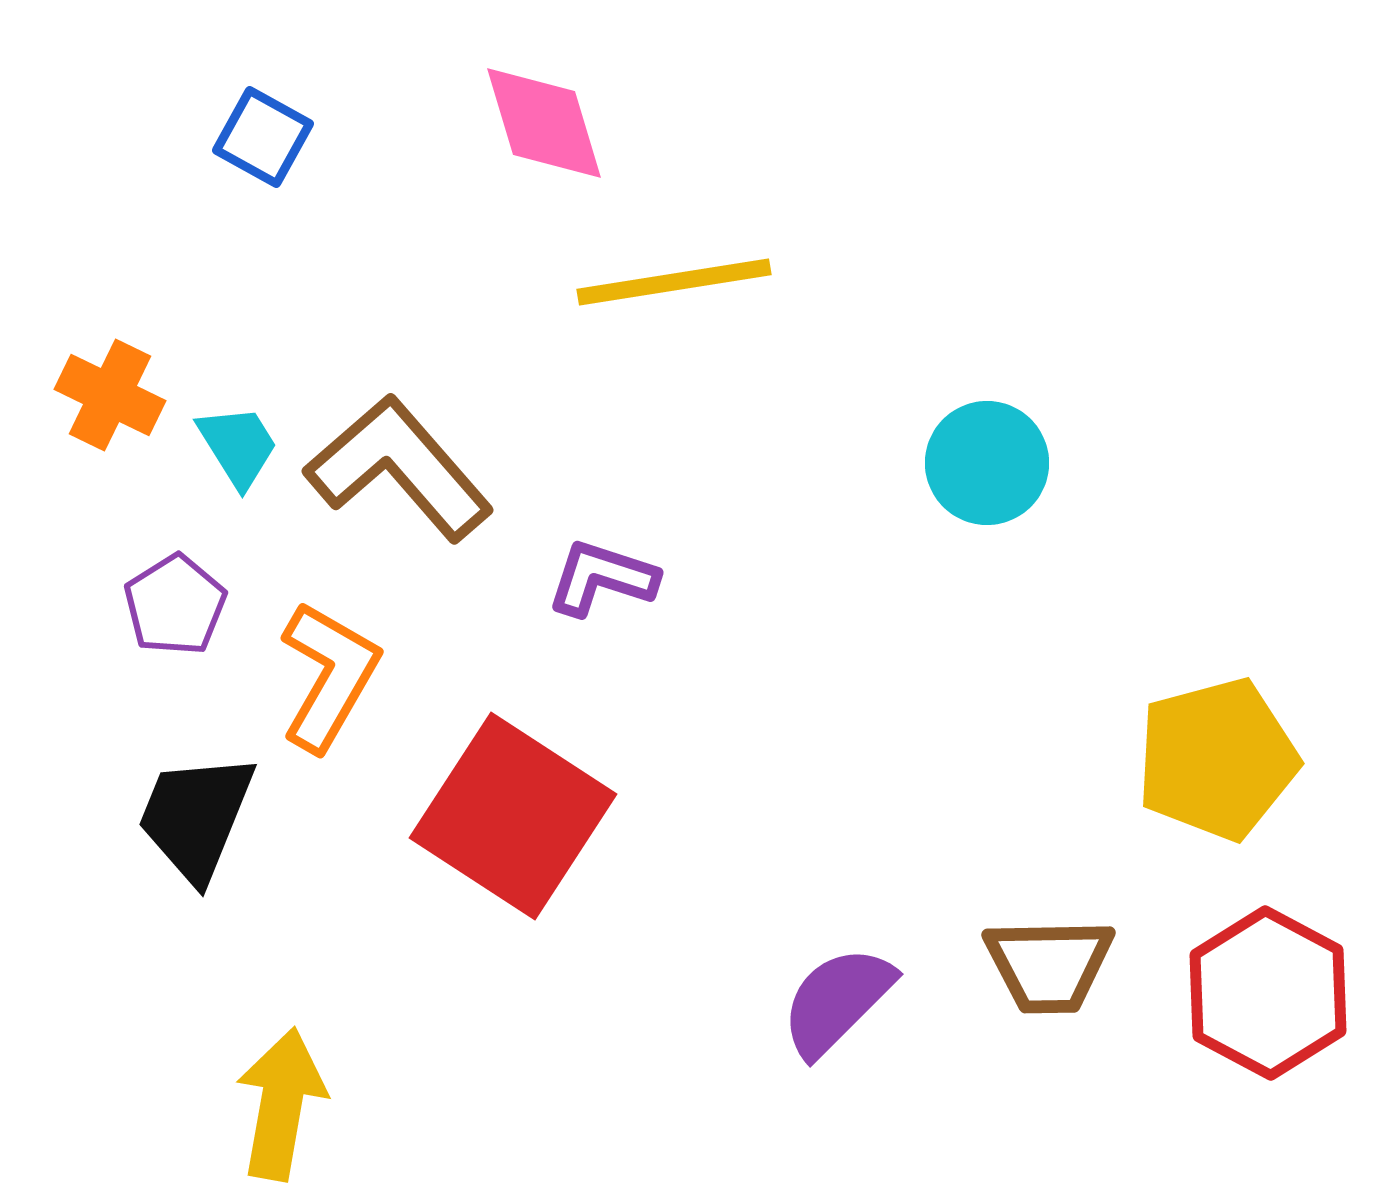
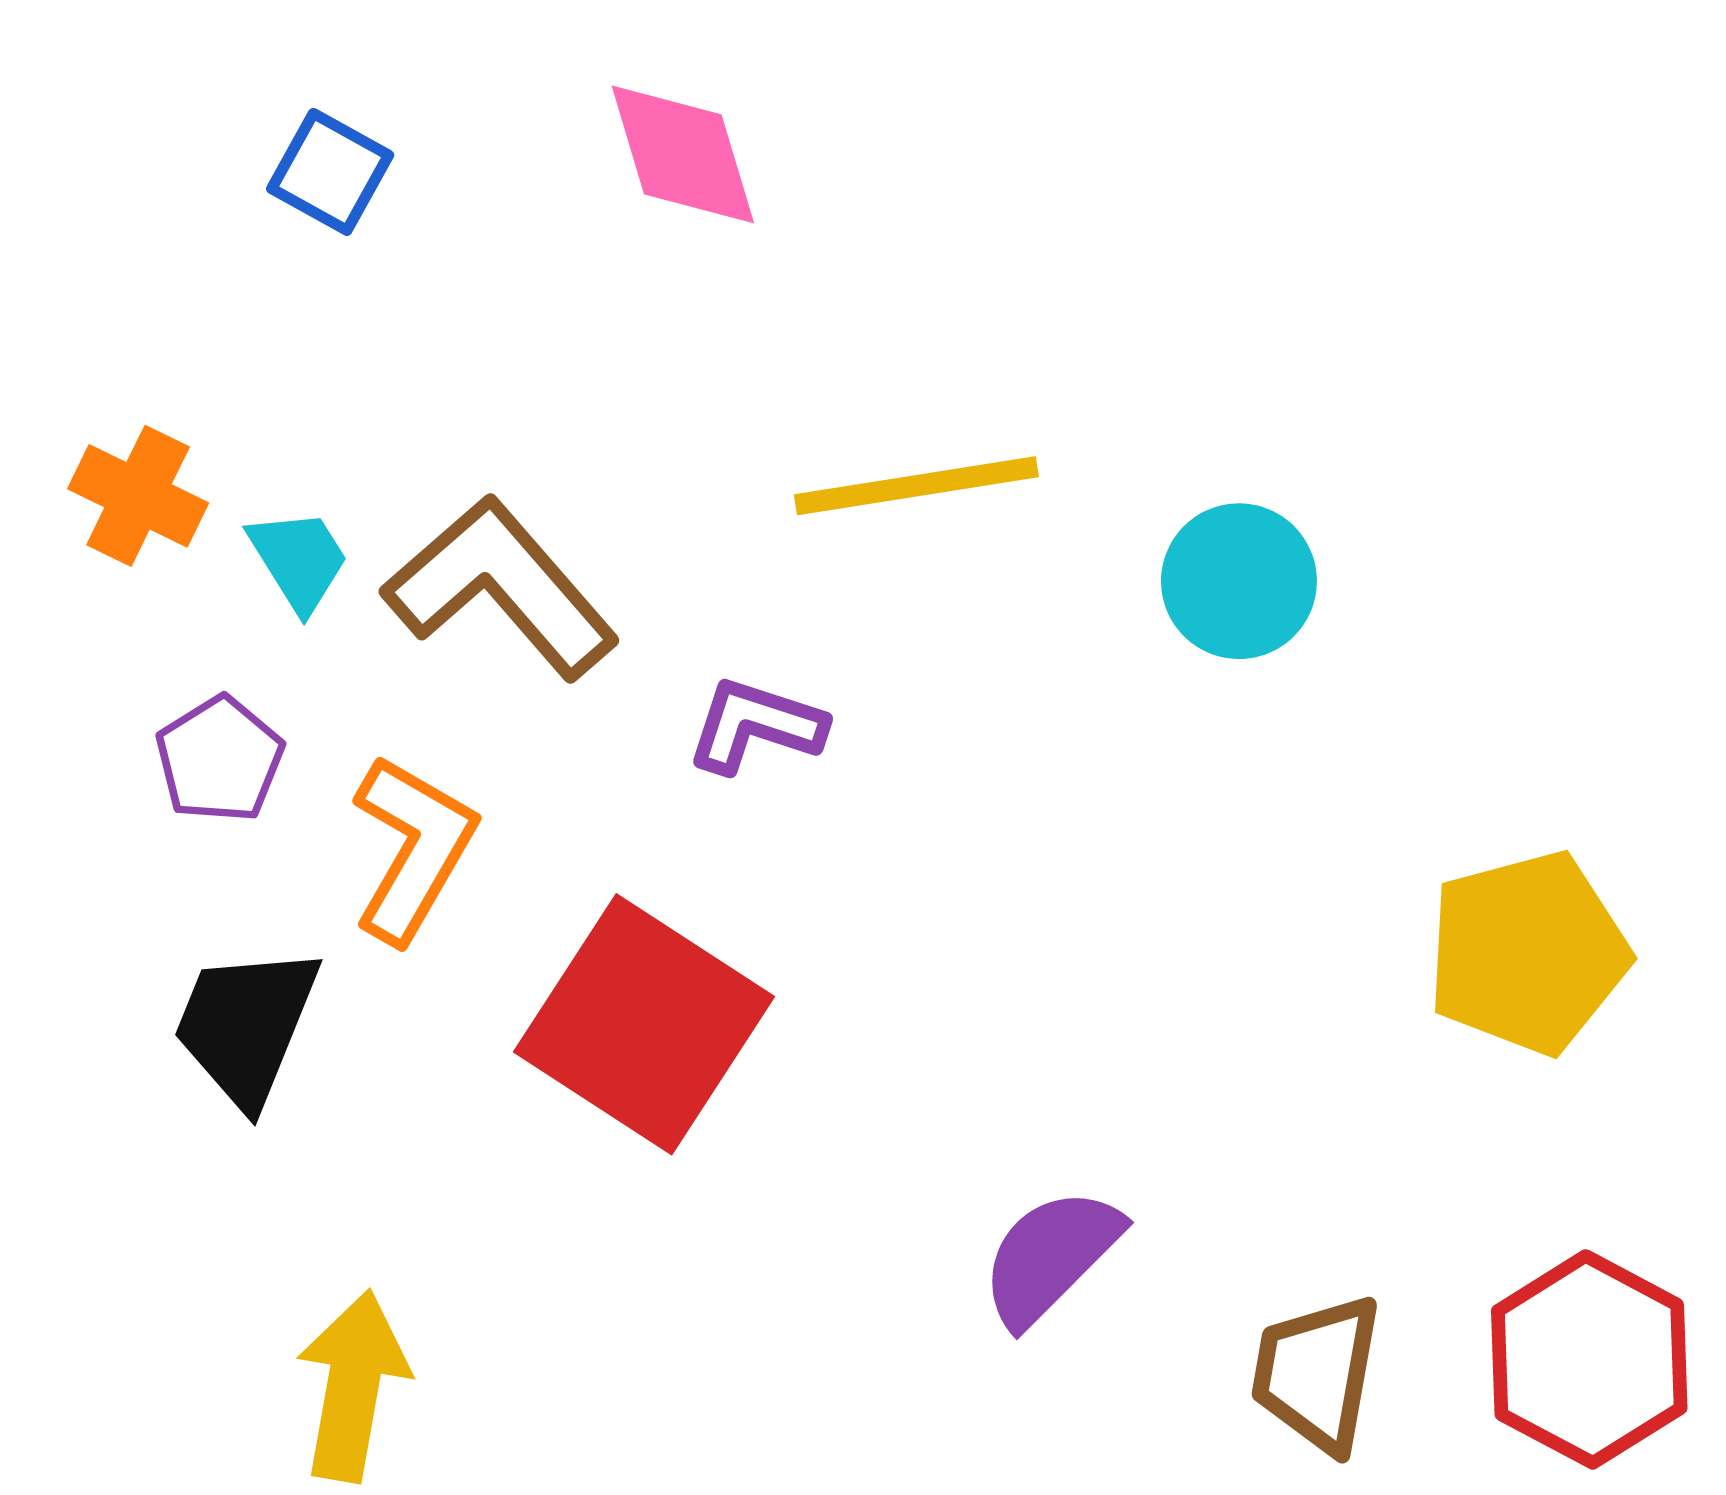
yellow line: (674, 282) -> (916, 486), moved
brown trapezoid: (1049, 965) -> (1317, 1373), moved, turned 101
red hexagon: (1268, 993) -> (1589, 1359), moved

